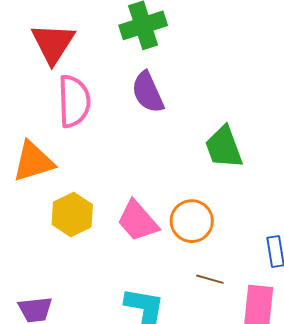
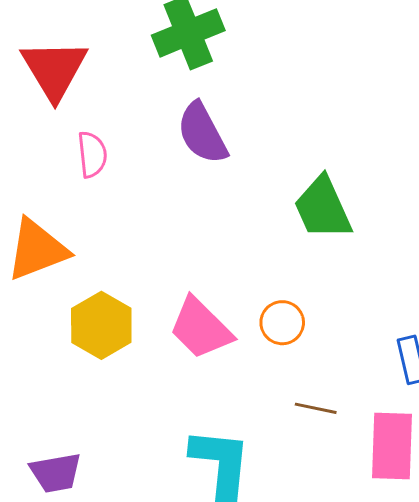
pink semicircle: (74, 101) -> (92, 154), size x0.6
orange circle: (192, 221) -> (282, 323), size x0.7

